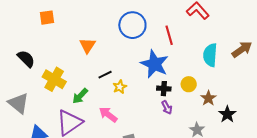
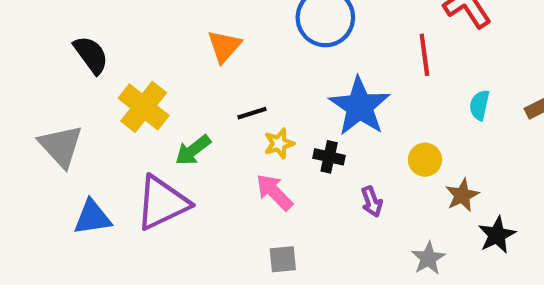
red line: (169, 35) -> (424, 55), moved
cyan semicircle: (210, 55) -> (479, 105), size x0.6
black cross: (164, 89) -> (329, 157), moved
pink arrow: (108, 114) -> (274, 192), moved

